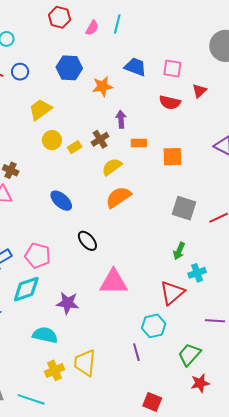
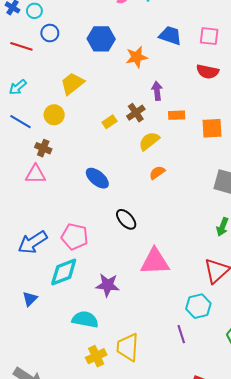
blue circle: (20, 72) -> (50, 33), moved
yellow circle: (52, 140) -> (54, 115), moved
orange semicircle: (118, 197) -> (157, 173), size x0.6

